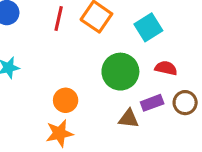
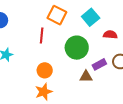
red line: (59, 19) -> (42, 35), moved
red semicircle: (166, 68) -> (110, 35), moved

